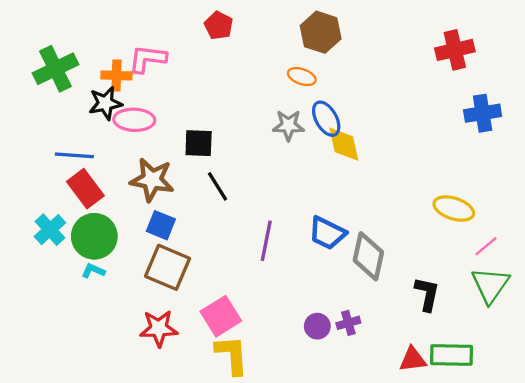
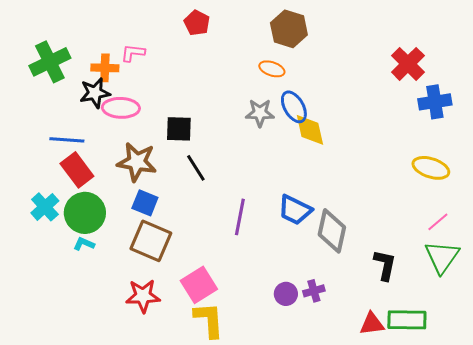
red cross: (455, 50) -> (408, 64), moved, turned -32
pink L-shape: (148, 59) -> (133, 53), size x0.7
yellow ellipse: (454, 209) -> (431, 168), moved

